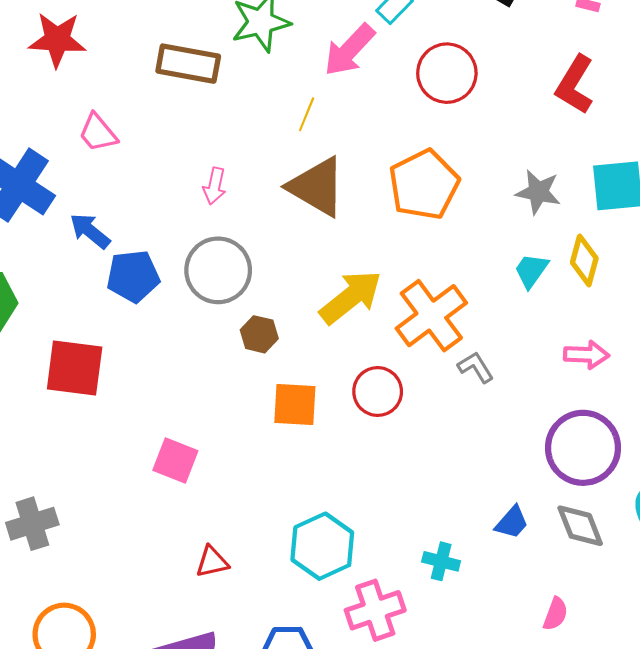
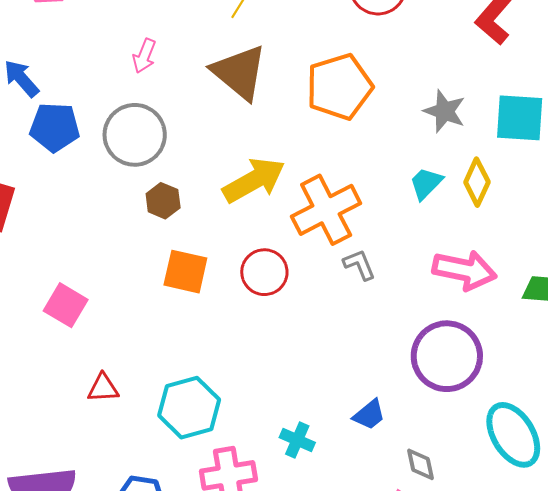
pink arrow: (586, 355) -> (464, 270), size x1.5
gray diamond: (580, 526) -> (420, 464), moved, size x0.7
red triangle: (212, 562) -> (103, 388), moved

